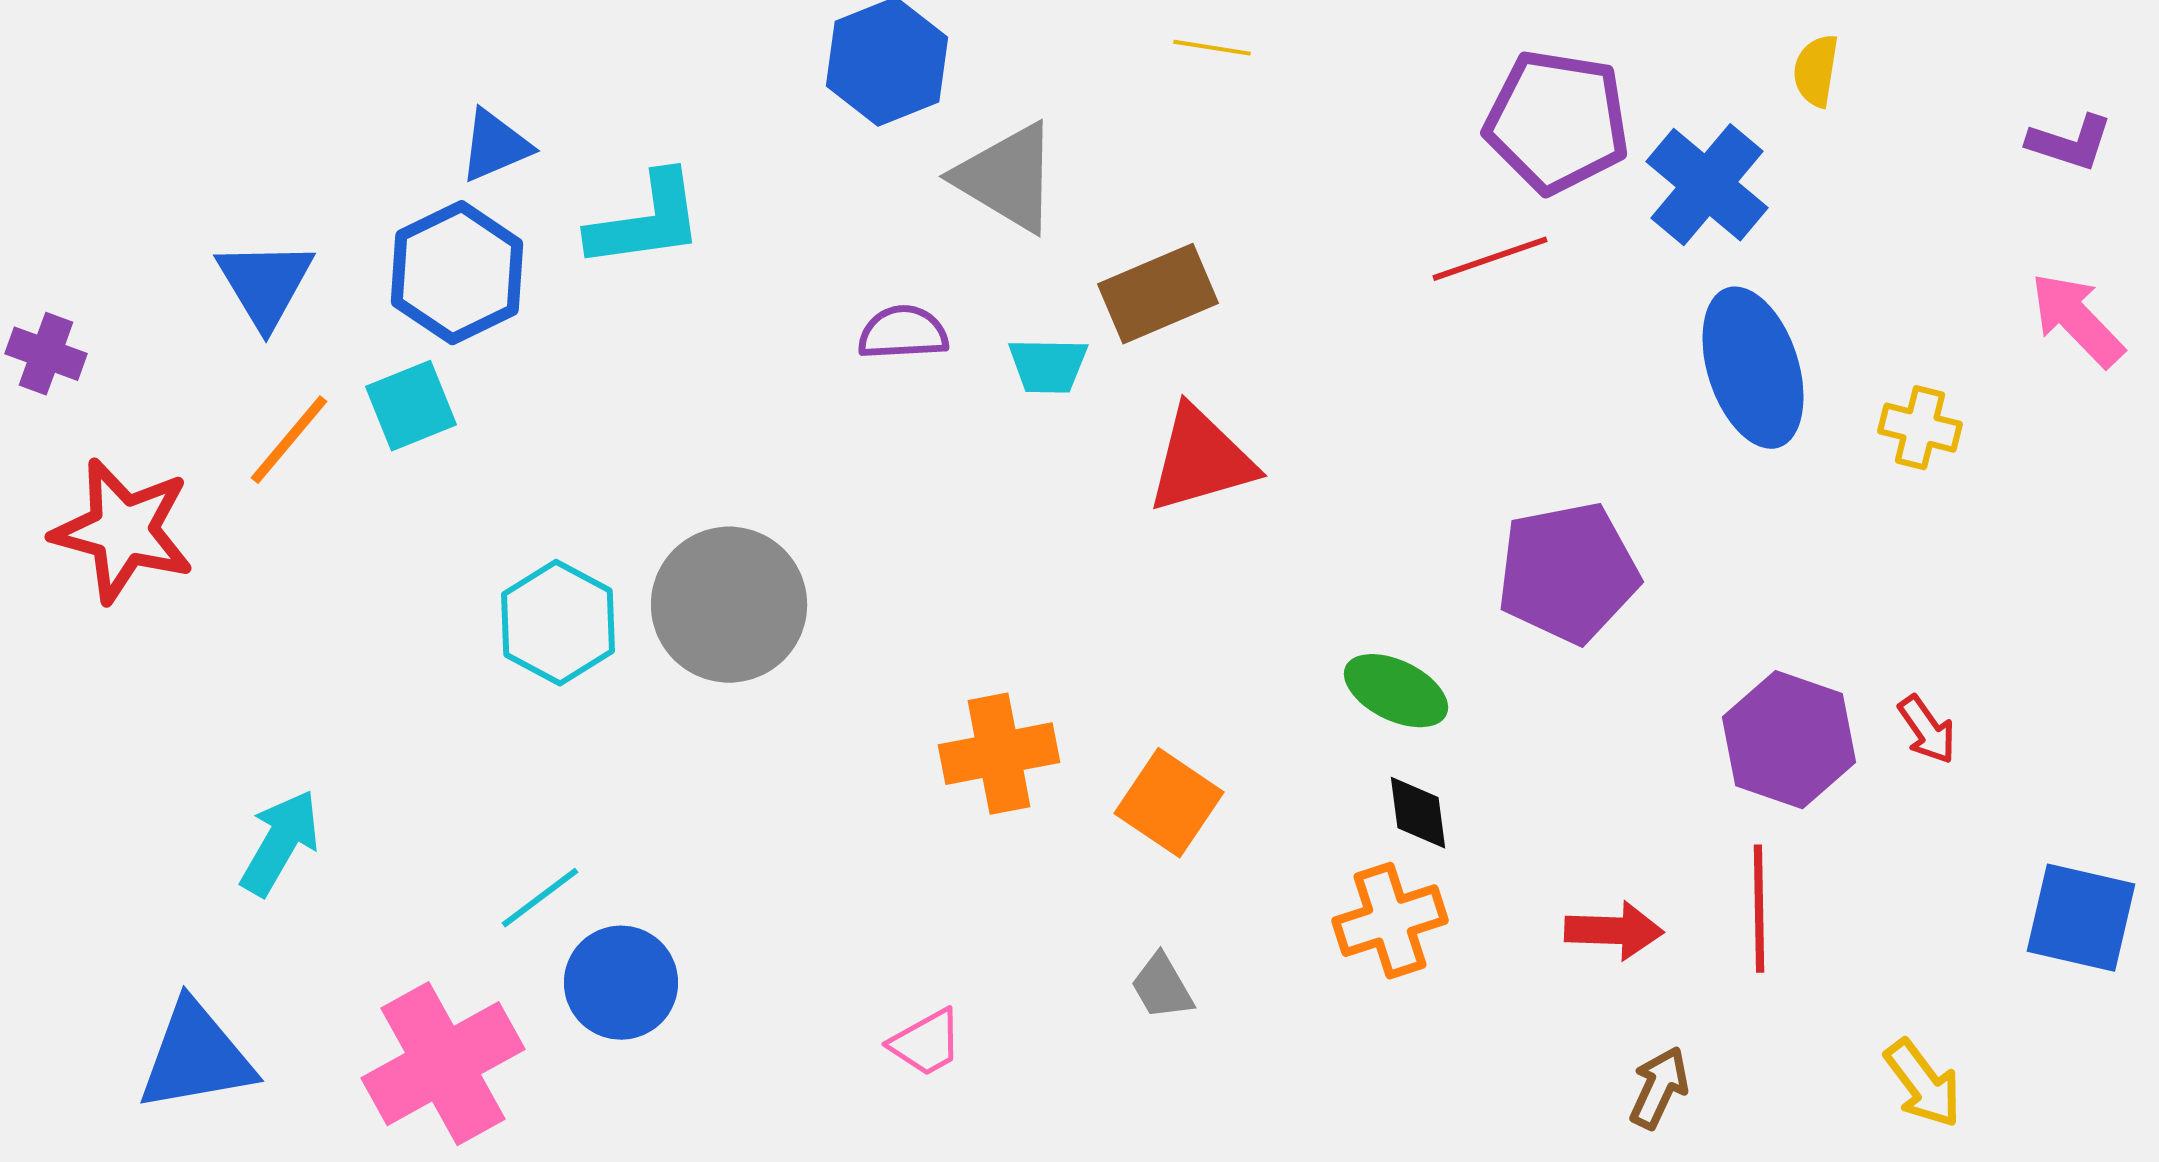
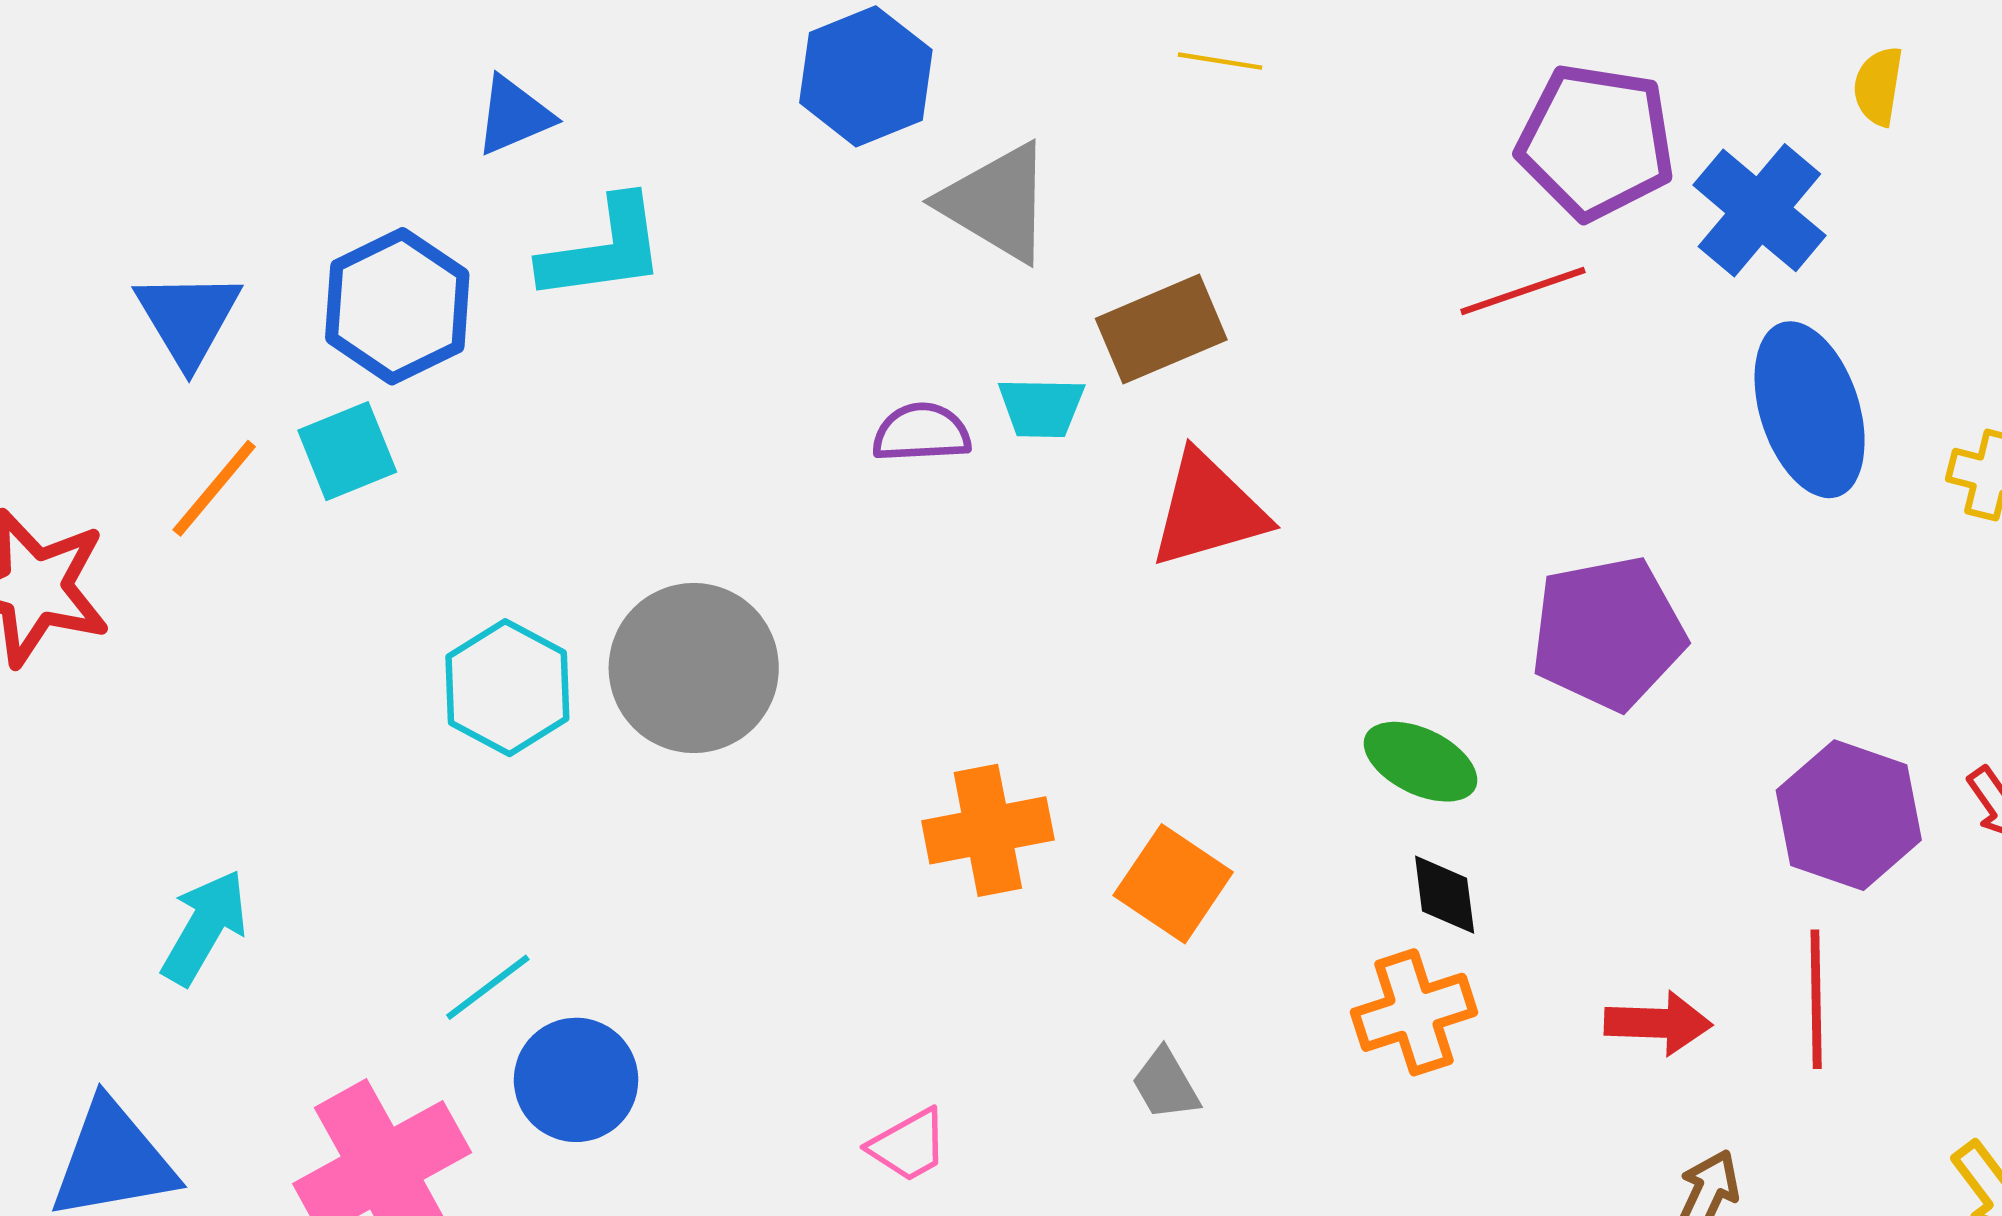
blue triangle: (495, 146) -> (514, 116), moved
purple semicircle: (903, 333) -> (921, 433), moved

